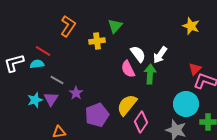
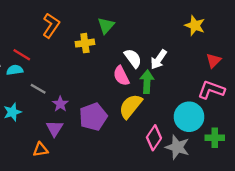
red triangle: (195, 69) -> (214, 61), moved
purple triangle: (51, 99) -> (55, 128), moved
yellow semicircle: (127, 105) -> (131, 106), moved
purple pentagon: (97, 115) -> (93, 117), moved
pink diamond: (141, 122) -> (154, 138), moved

